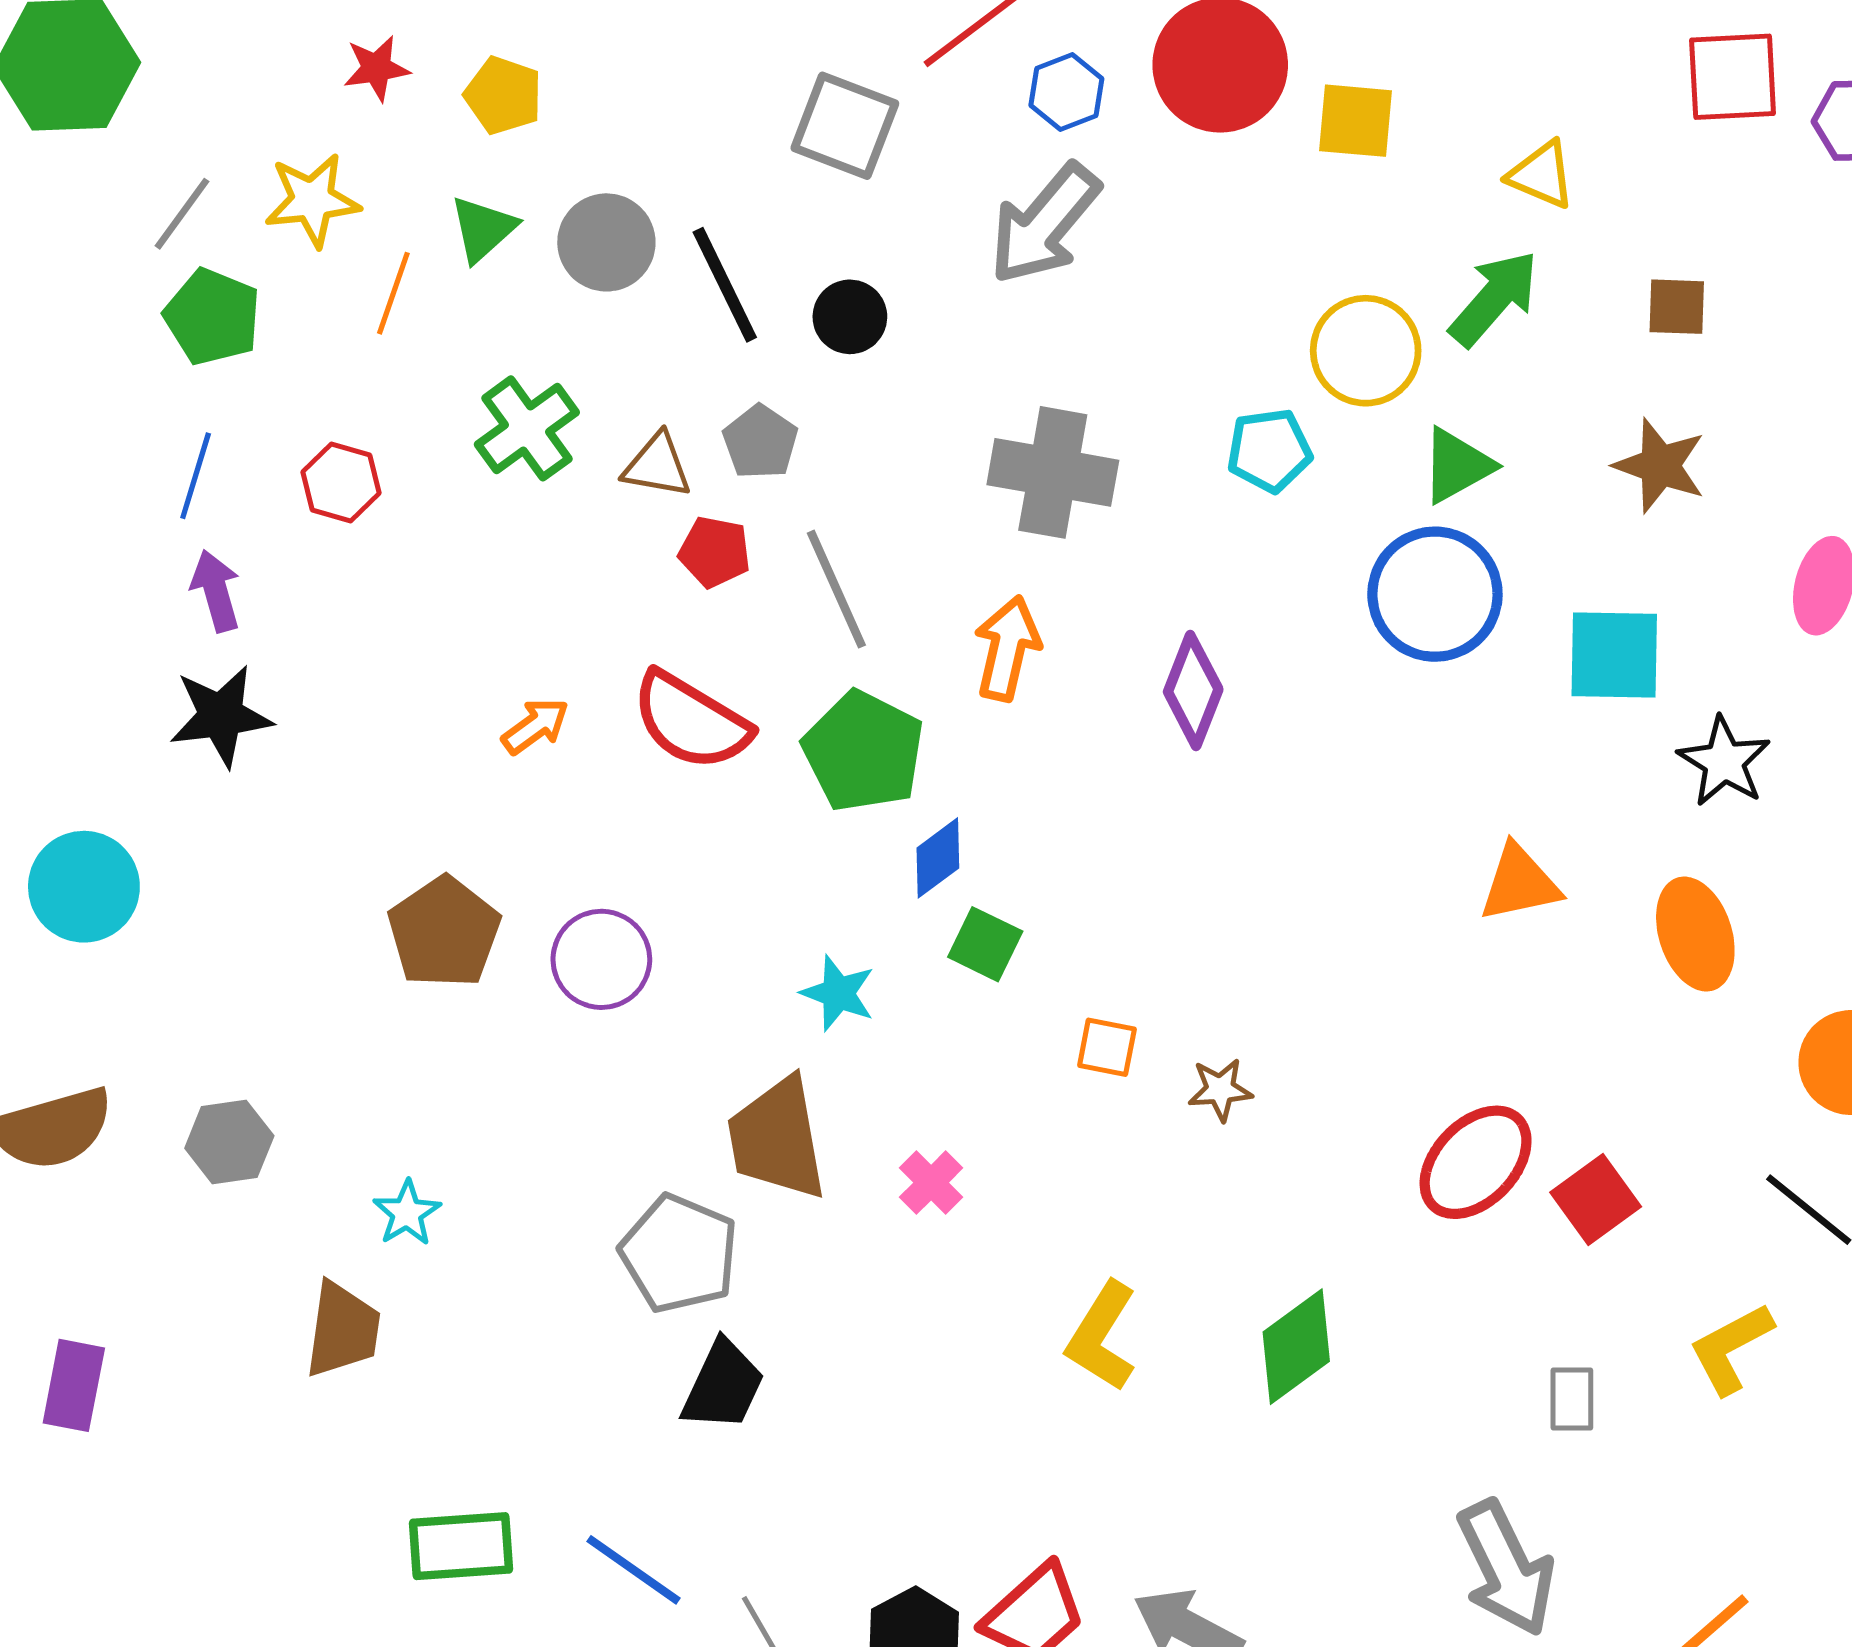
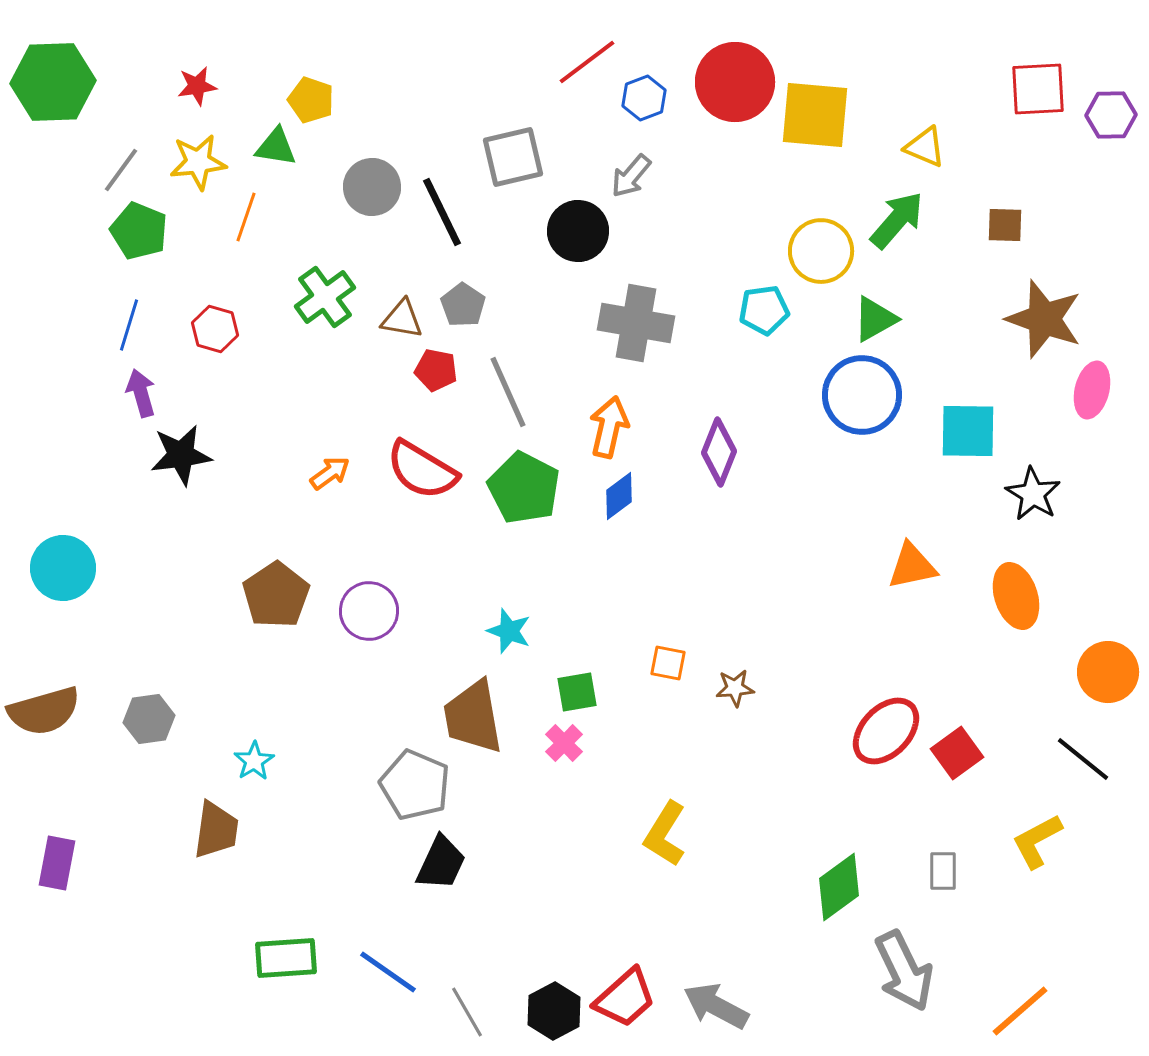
red star: (376, 68) -> (197, 86), moved
yellow square: (1355, 121) -> (815, 115), size x1.5
gray square: (845, 126) -> (513, 157), moved, turned -34
gray arrow: (1044, 224) -> (631, 176), size x0.6
green triangle: (483, 229) -> (276, 147), moved, turned 51
black circle: (850, 317) -> (578, 231), moved, size x1.4
brown star: (1660, 466) -> (1044, 319), moved, size x1.4
black star: (221, 716) -> (181, 455), moved
blue diamond: (938, 858) -> (619, 496), moved
green square: (985, 944) -> (577, 692), moved, turned -36
green diamond: (1296, 1347) -> (839, 887), moved

